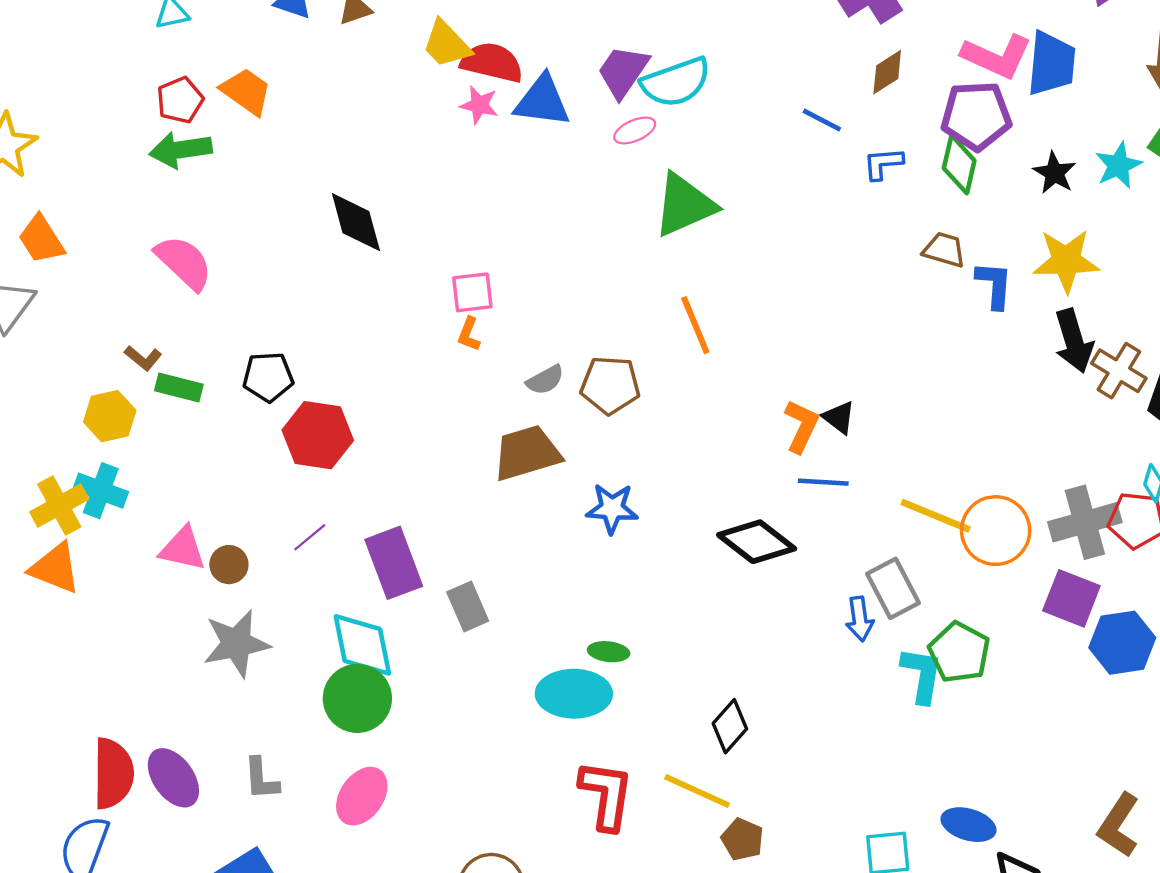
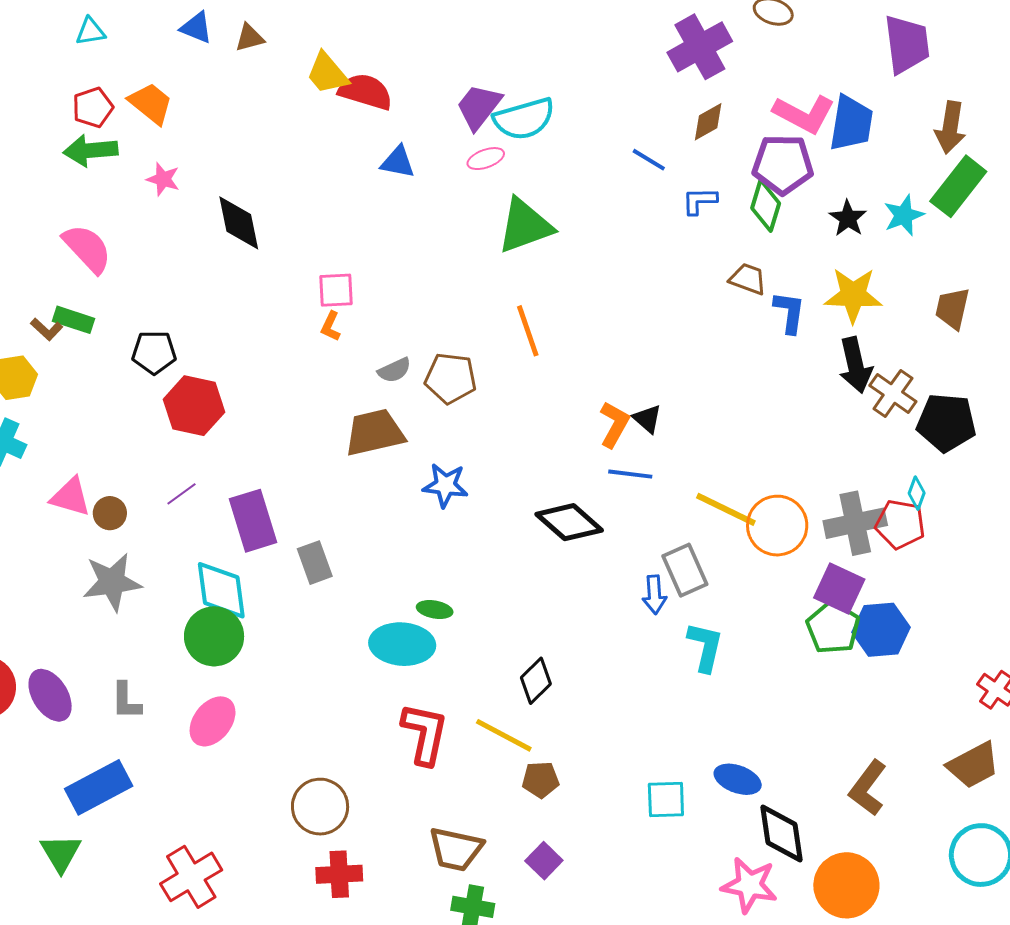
blue triangle: (542, 101) -> (398, 162), moved, size x0.7
pink star: (479, 105) -> (163, 179), moved
green rectangle: (179, 387) -> (73, 320), moved
green pentagon: (959, 652) -> (833, 628), moved
brown pentagon: (742, 839) -> (541, 780), turned -30

